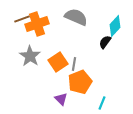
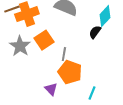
orange square: (58, 62) -> (44, 40), moved
orange pentagon: (80, 82) -> (70, 72), turned -30

